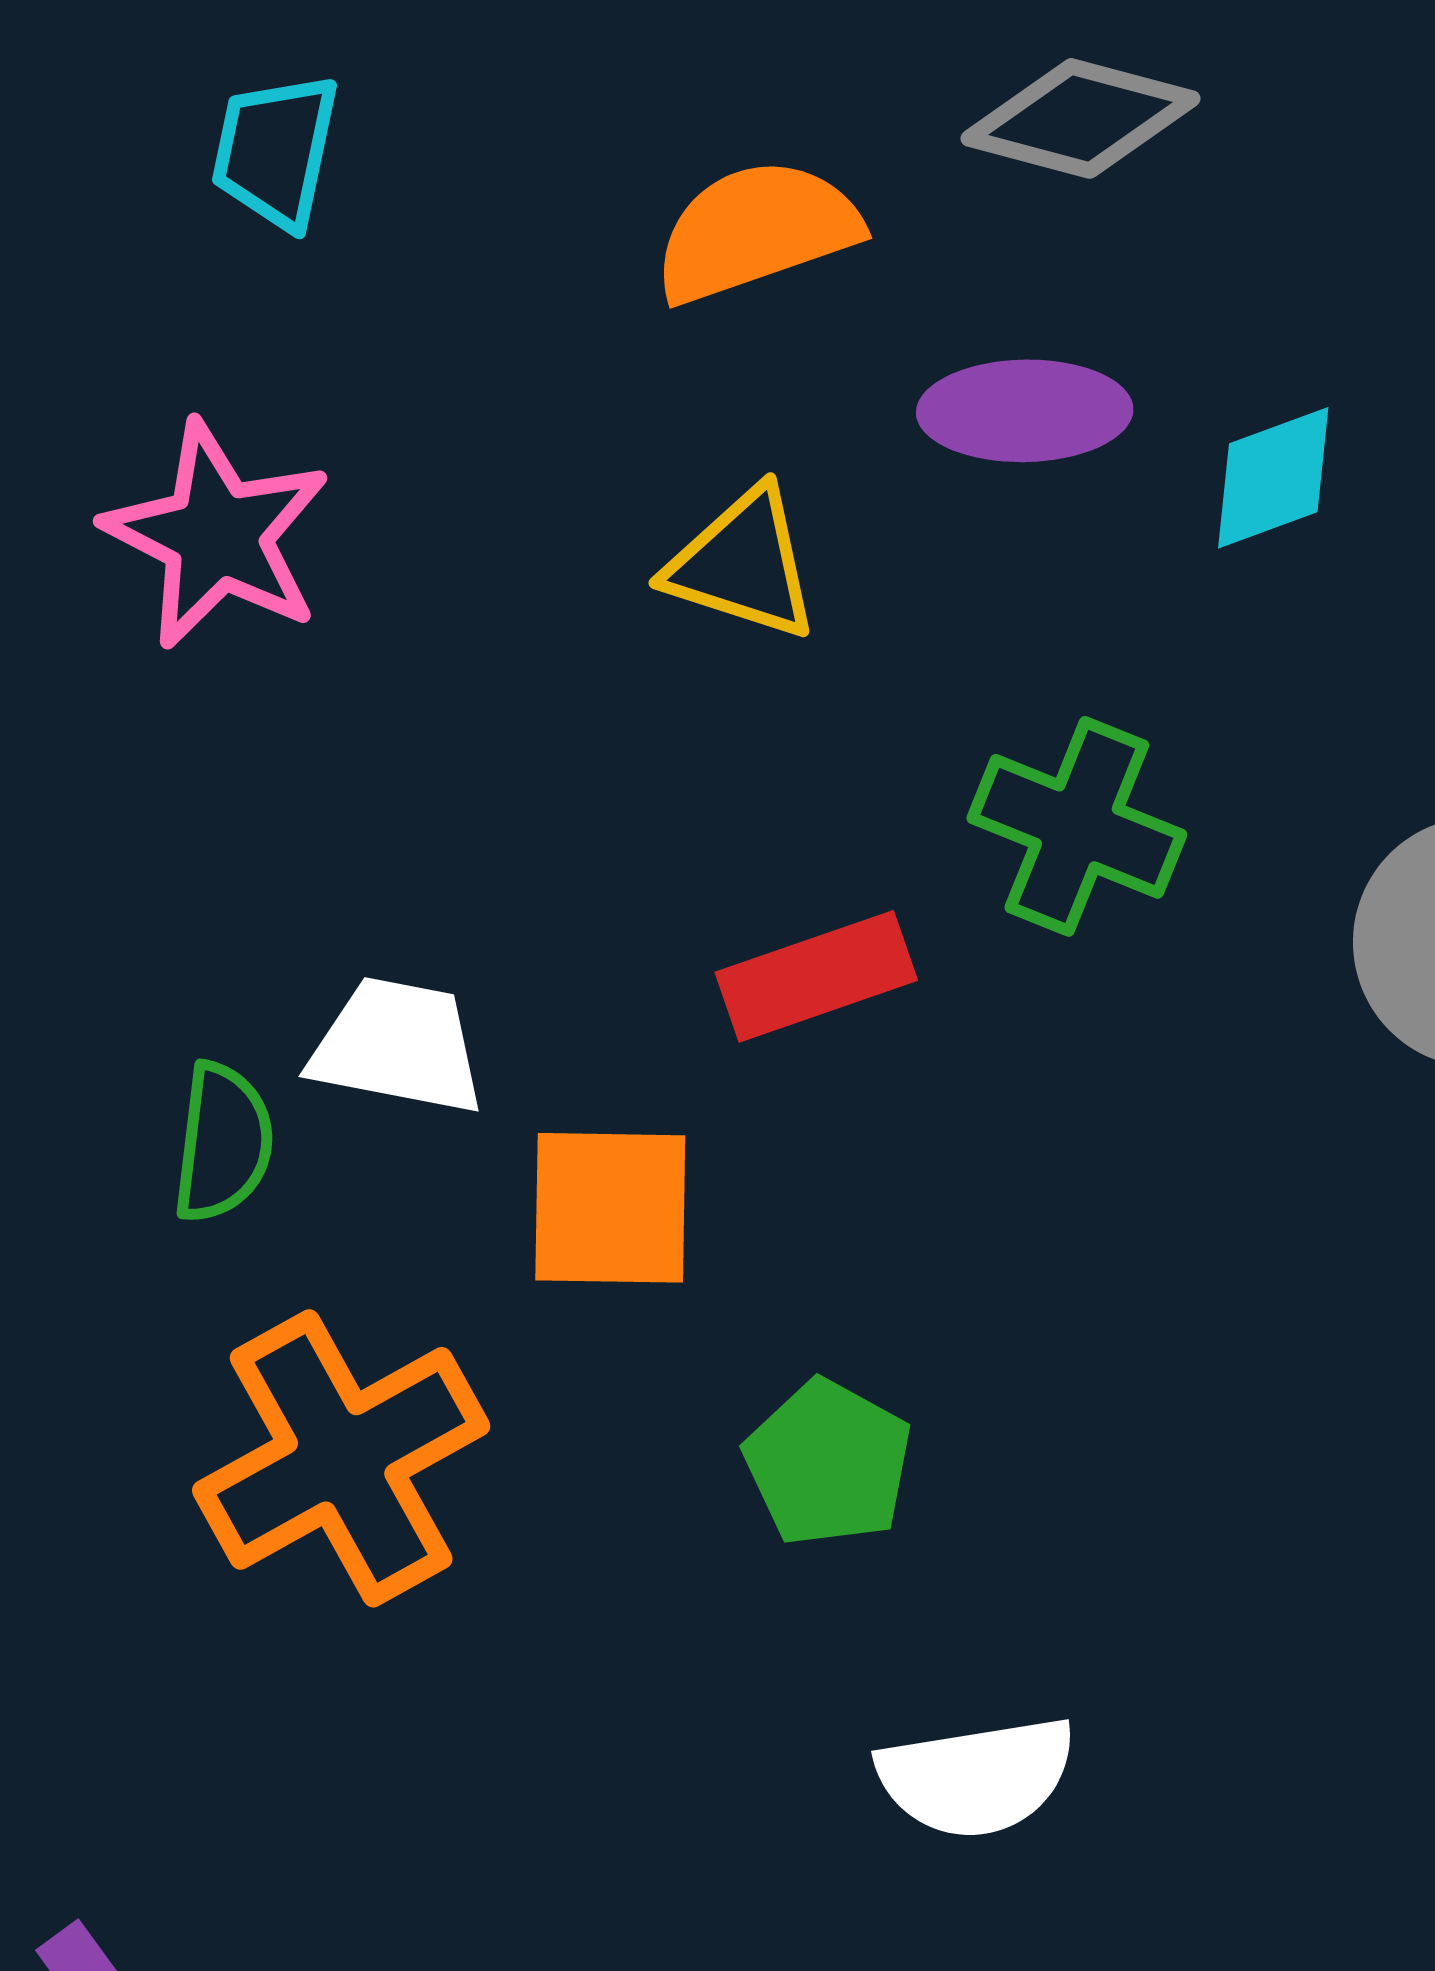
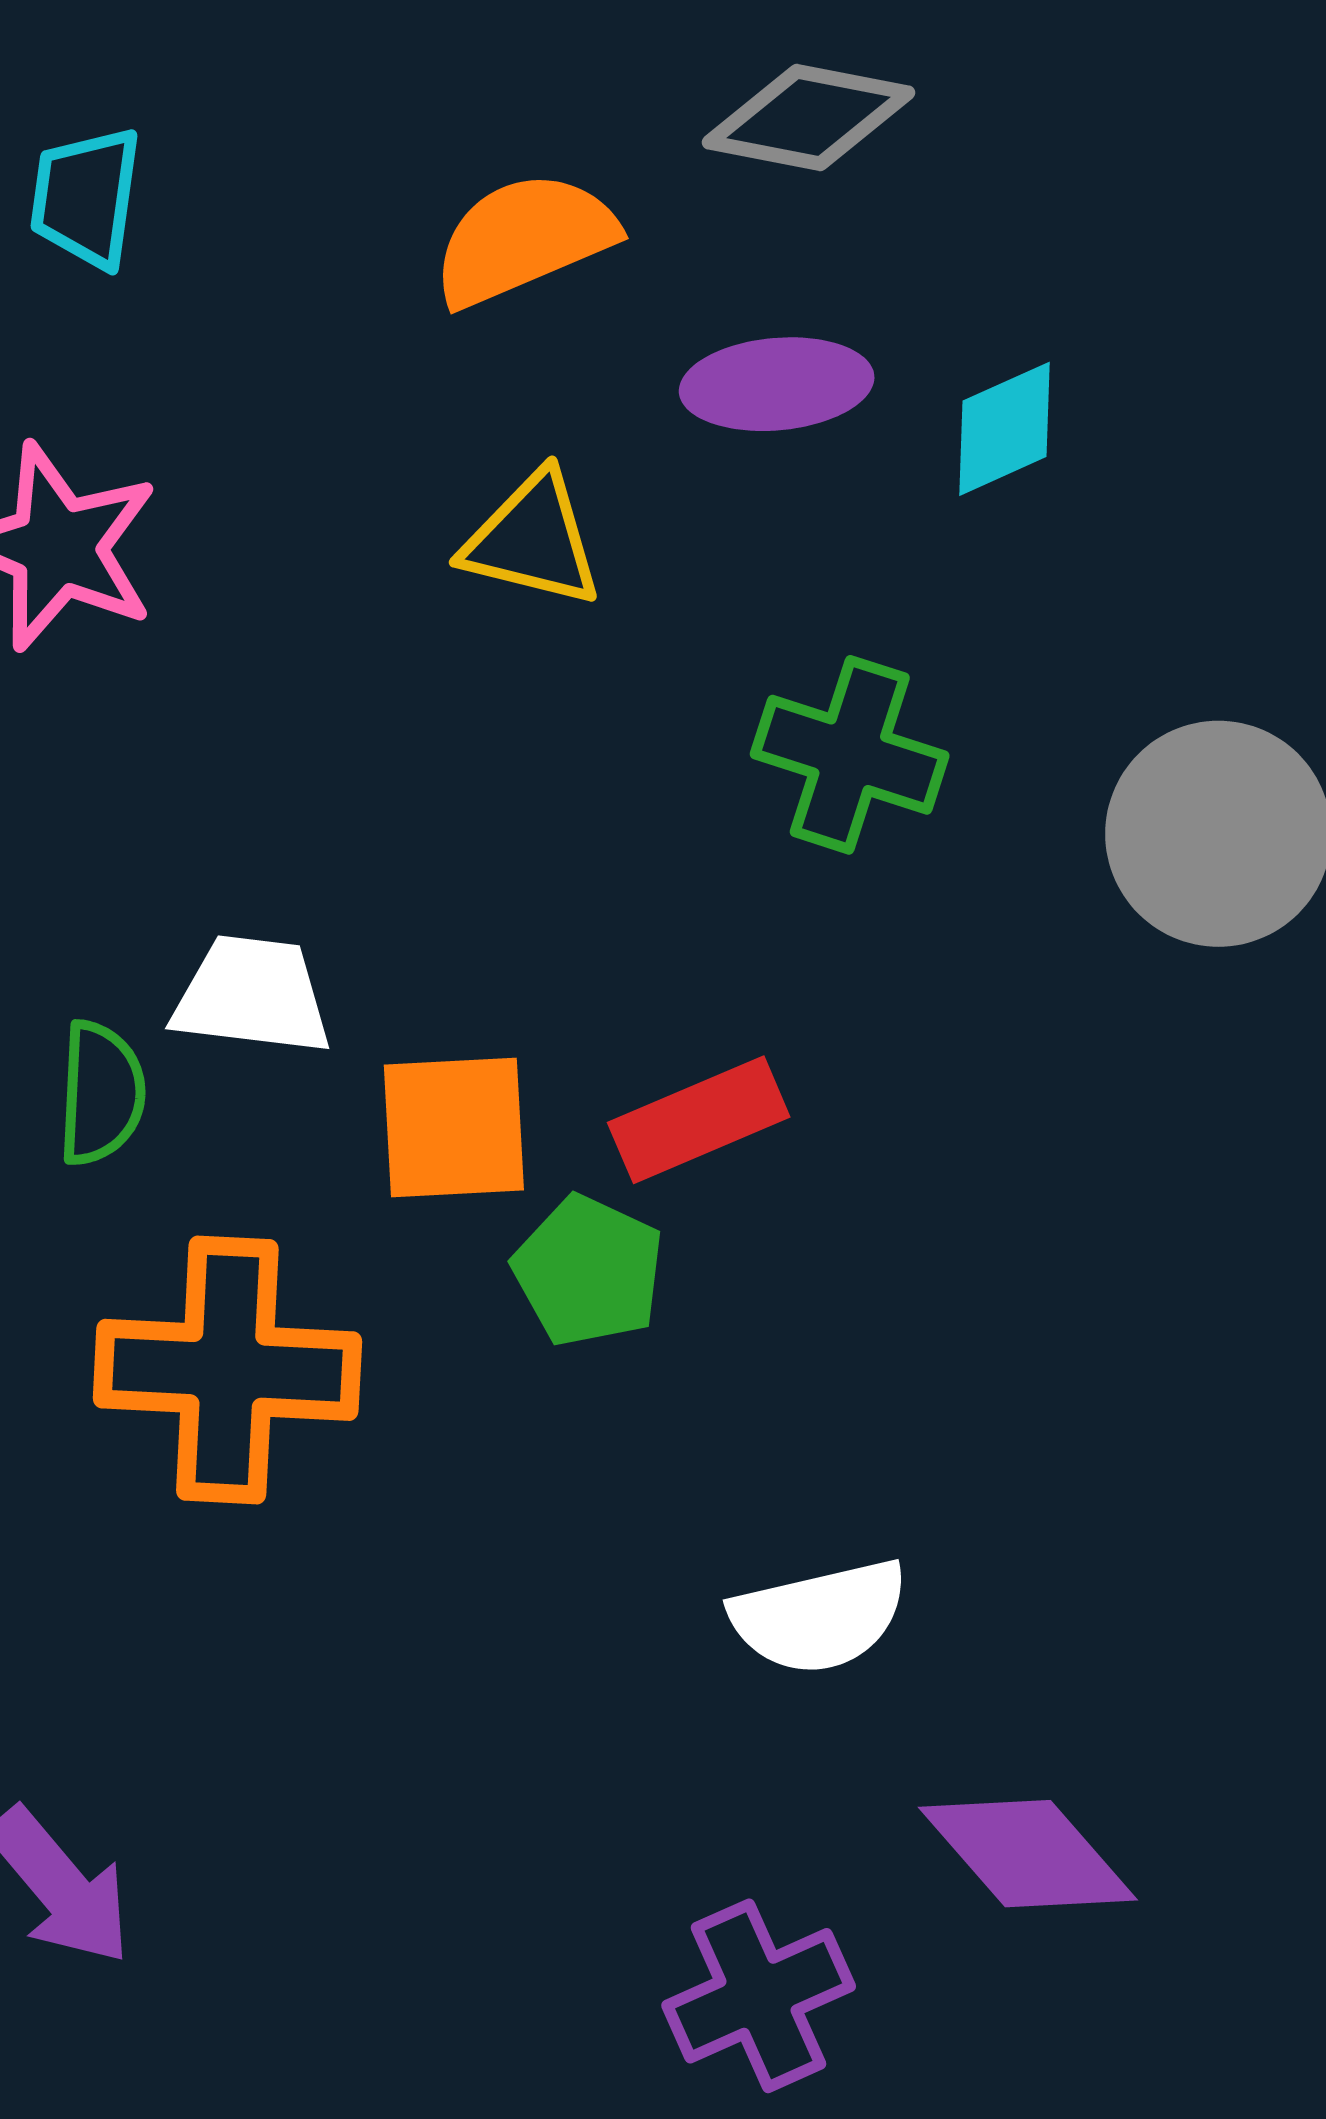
red rectangle: (816, 976) -> (699, 1120), moved
orange cross: (341, 1458) -> (227, 1370), turned 36
green pentagon: (828, 1463) -> (589, 1271), moved

